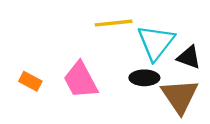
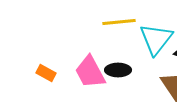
black ellipse: (144, 78) -> (118, 70), moved

